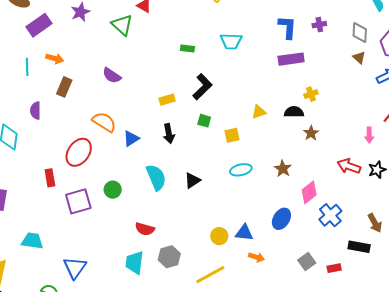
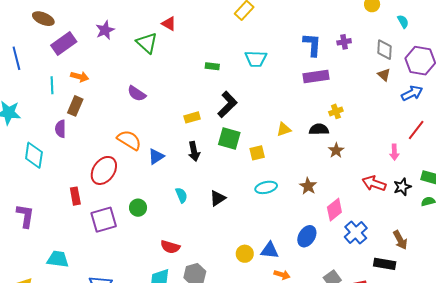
brown rectangle: (64, 87) -> (75, 106), moved
green square: (204, 121) -> (229, 138), size x1.6
cyan semicircle: (156, 177) -> (181, 195), size x0.6

